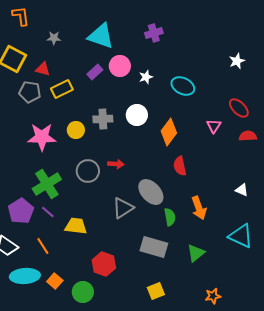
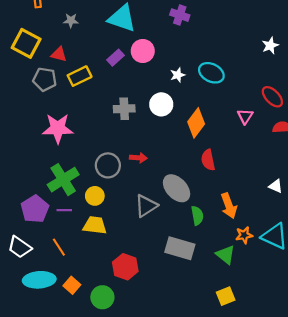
purple cross: (154, 33) -> (180, 15), turned 36
white star: (146, 77) -> (178, 75), moved
yellow circle: (76, 130) -> (95, 196), moved
purple line: (48, 212) -> (64, 210), turned -40
green triangle: (196, 253) -> (226, 255), turned -42
yellow square: (156, 291) -> (226, 296), moved
orange star: (213, 296) -> (244, 235), moved

